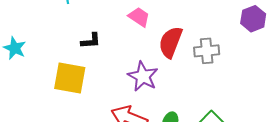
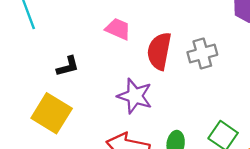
yellow square: (70, 78) -> (52, 113), turned 32

